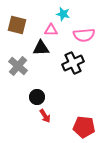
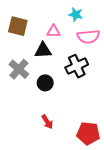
cyan star: (63, 14) -> (76, 15), moved
black circle: (37, 97) -> (45, 83), moved

